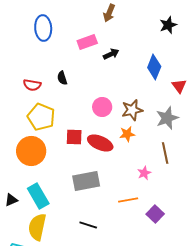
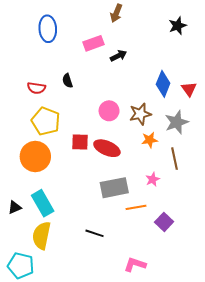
blue diamond: (154, 67) -> (163, 84), moved
orange star: (127, 134) -> (150, 140), moved
gray rectangle: (86, 181) -> (114, 188), moved

